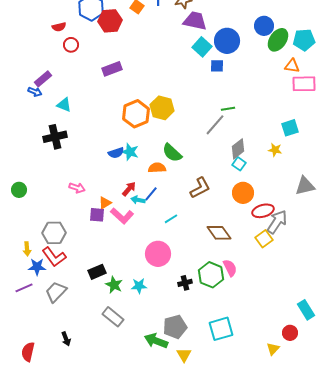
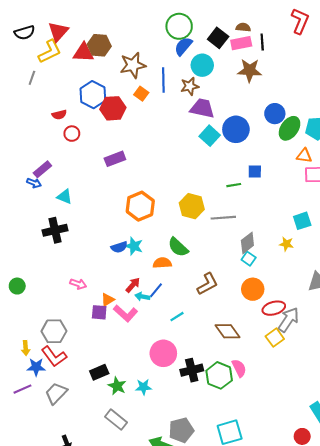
blue square: (217, 66) -> (255, 171), moved
yellow hexagon: (162, 108) -> (192, 206), moved
green line: (228, 109) -> (234, 185), moved
gray line: (215, 125) -> (223, 218), turned 45
black cross: (185, 283) -> (192, 370), moved, size x1.5

